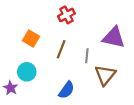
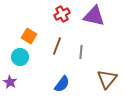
purple triangle: (114, 37) -> (94, 16), moved
cyan circle: (27, 72) -> (20, 57), moved
brown triangle: (105, 75) -> (107, 79), moved

